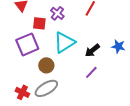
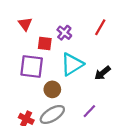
purple square: (27, 44) -> (32, 66), turned 30
purple line: (91, 72) -> (89, 111), moved

